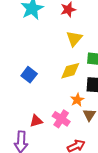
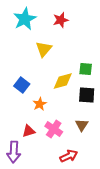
yellow triangle: (74, 39) -> (44, 49), moved
orange star: (77, 100) -> (40, 104), moved

